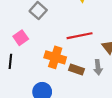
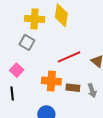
gray arrow: (98, 67) -> (92, 91), moved

